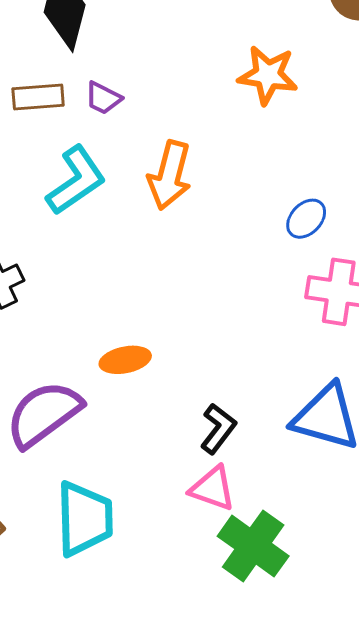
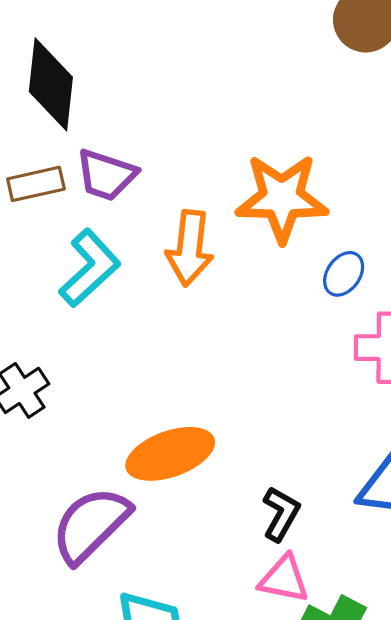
orange star: (268, 75) -> (282, 198), moved, size x1.4
purple trapezoid: (103, 98) -> (106, 175), size x1.5
orange ellipse: (125, 360) -> (170, 454), size x1.6

